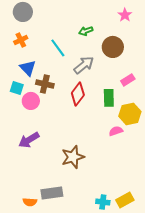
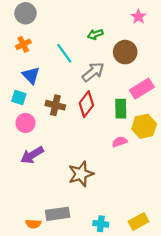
pink rectangle: (128, 80) -> (142, 89), size x1.5
brown cross: (45, 84) -> (55, 105), moved
pink circle: (31, 101) -> (25, 123), moved
pink semicircle: (116, 131) -> (120, 142), moved
cyan cross: (103, 202) -> (101, 224), moved

